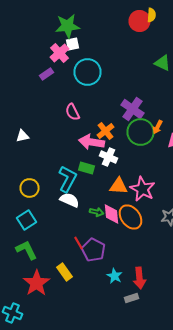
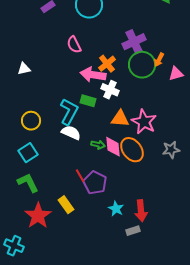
purple cross: (132, 109) -> (134, 42), turned 30

